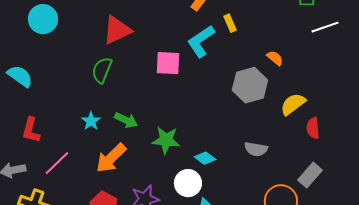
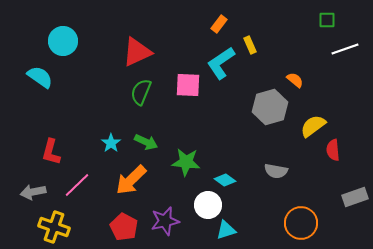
green semicircle: (102, 70) -> (141, 92), moved
cyan semicircle: (20, 76) -> (40, 77), moved
gray rectangle: (310, 175) -> (355, 197), moved, turned 30

